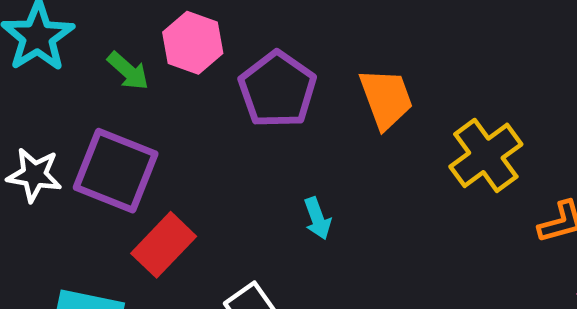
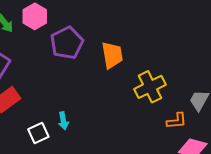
cyan arrow: (317, 218) -> (63, 121), moved

